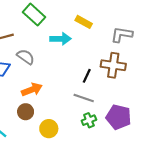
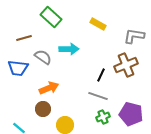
cyan arrow: (60, 39) -> (69, 49), moved
brown cross: (113, 65) -> (126, 65), turned -30

